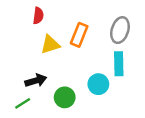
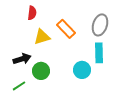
orange rectangle: (79, 35) -> (66, 29), turned -66
black arrow: (36, 81) -> (22, 59), moved
green circle: (65, 97) -> (41, 71), moved

